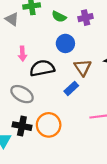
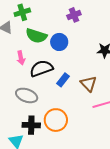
green semicircle: (59, 17) -> (36, 36), moved, size x1.5
brown triangle: (83, 68) -> (89, 84), moved
blue rectangle: (71, 88) -> (63, 80), moved

